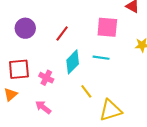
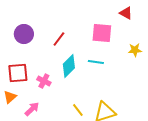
yellow line: (86, 91) -> (78, 110), moved
pink arrow: (43, 107) -> (32, 109), moved, turned 98

